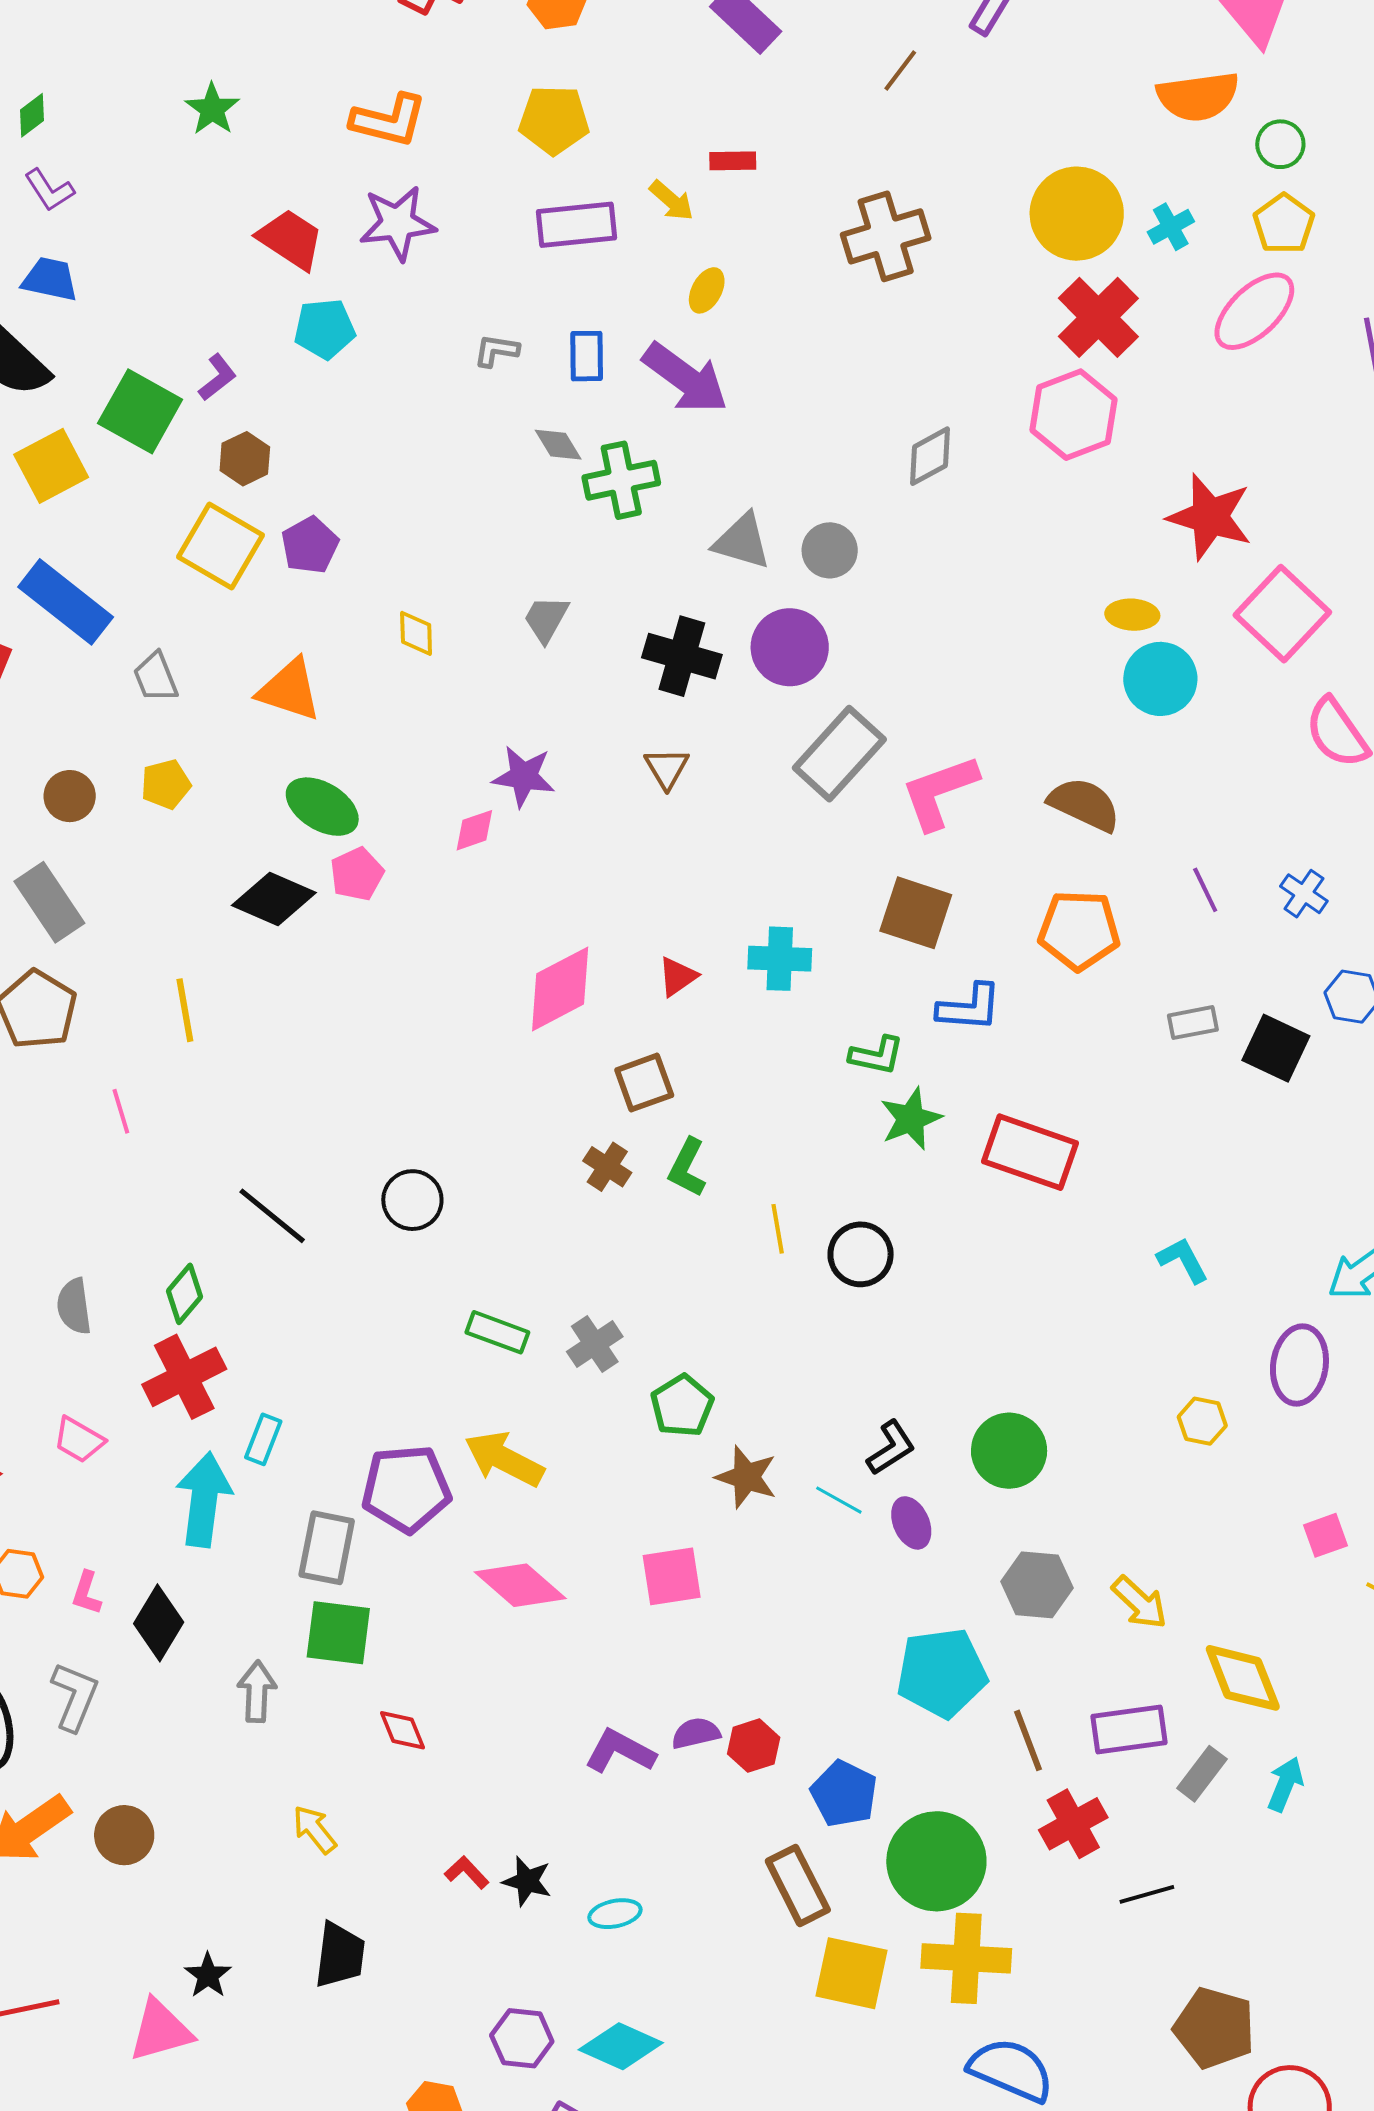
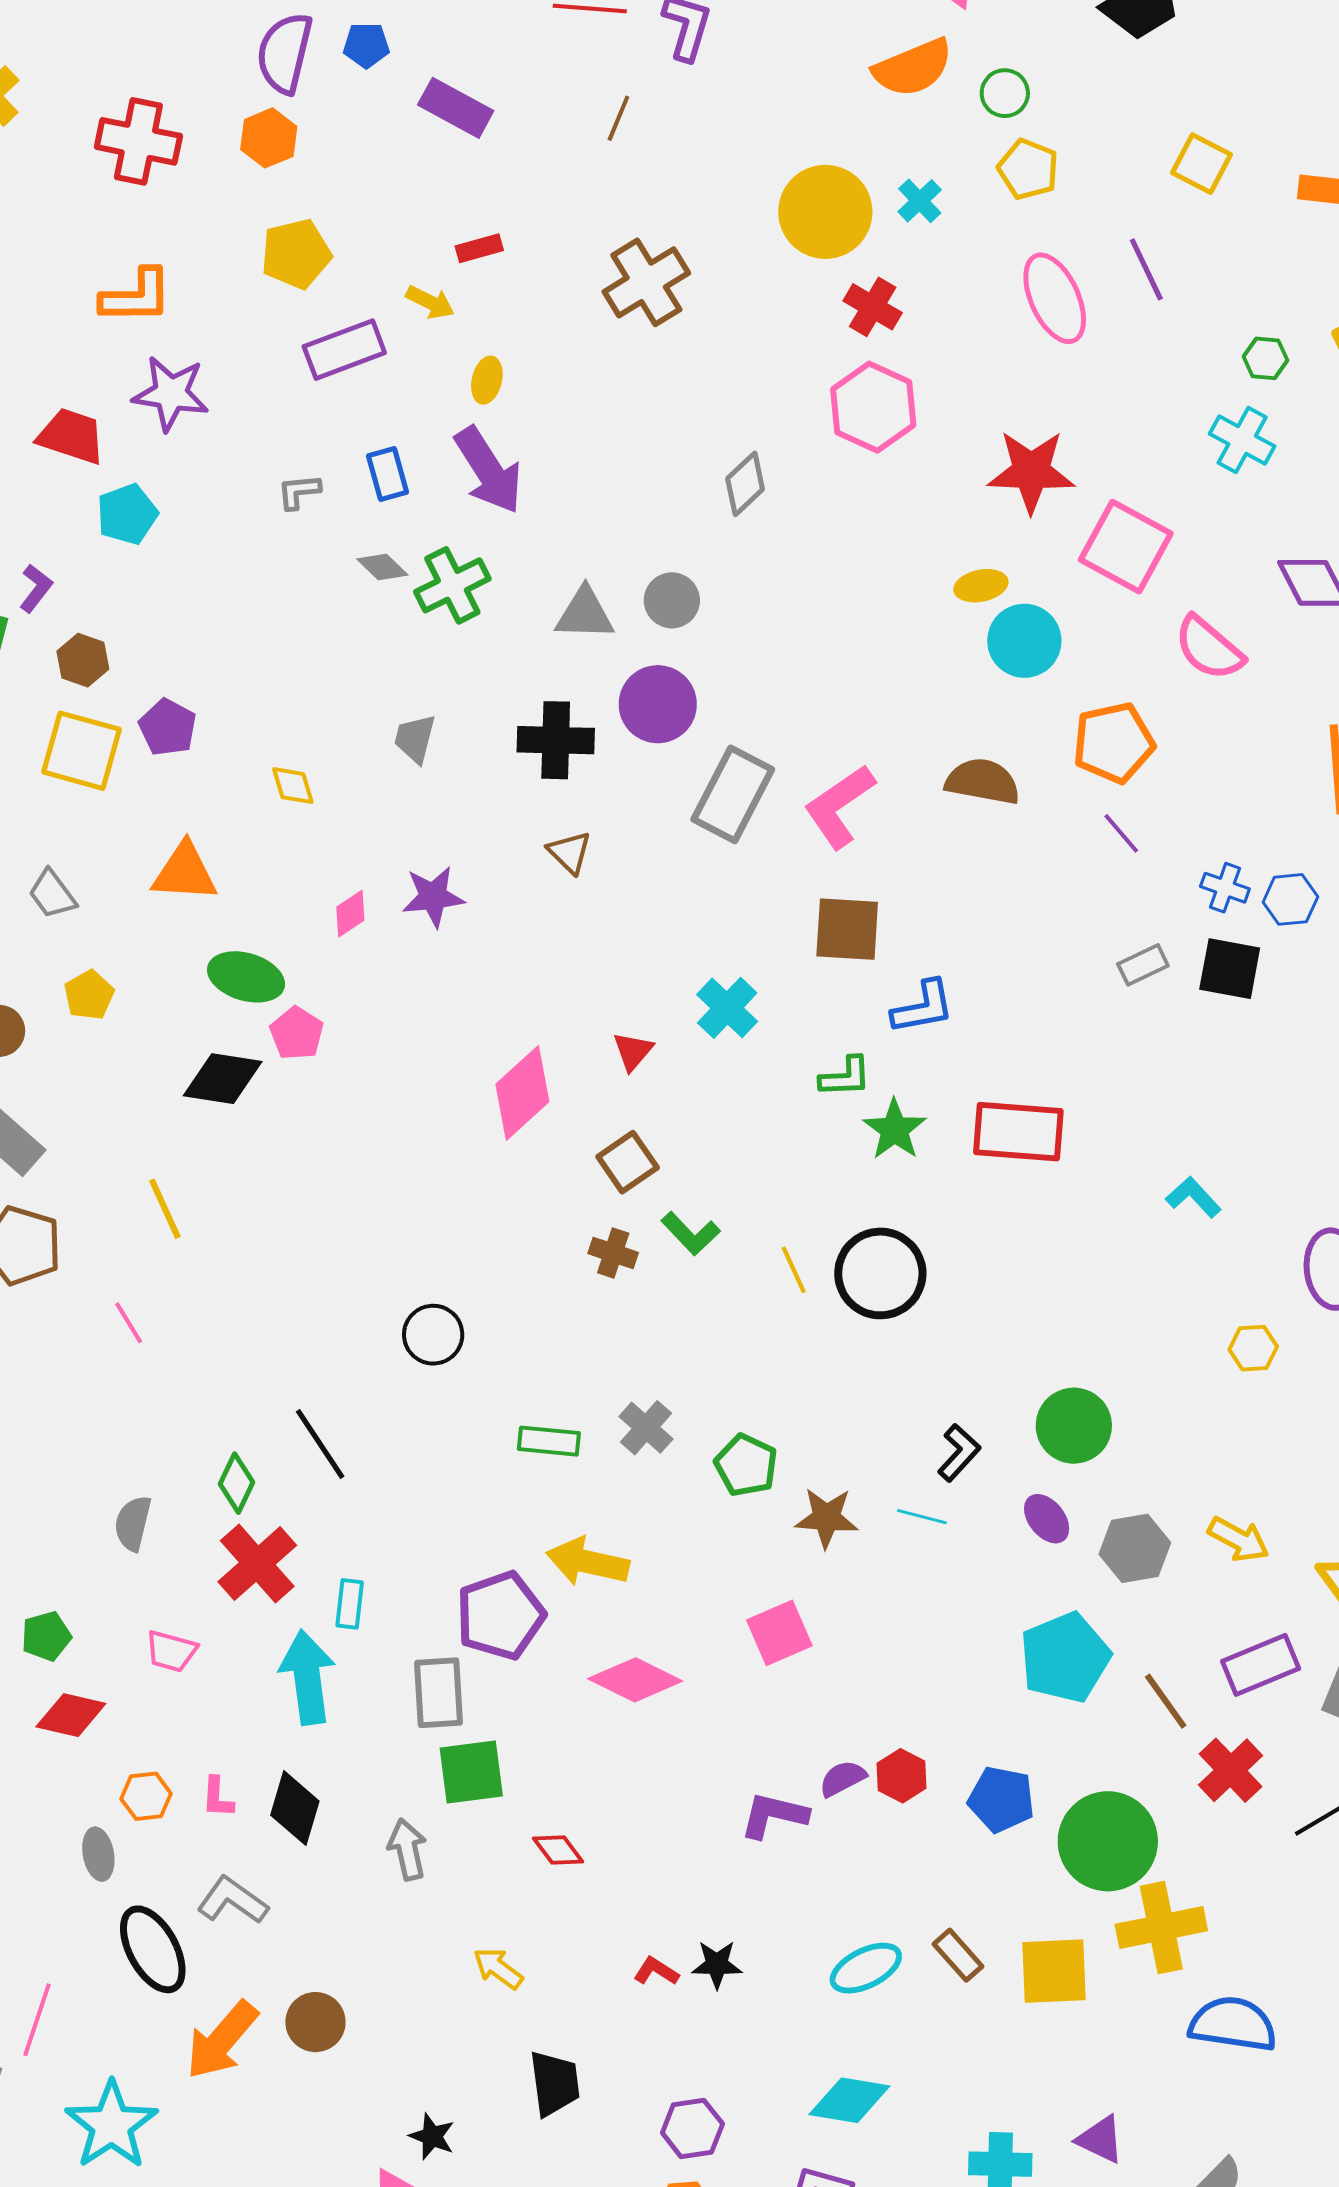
purple star: (397, 223) -> (171, 393), turned 30
pink ellipse: (1254, 311) -> (1055, 298), moved, turned -56
red cross: (1098, 317) -> (873, 307), size x0.7
purple arrow: (685, 378) -> (489, 470), turned 36
pink diamond: (474, 830) -> (350, 914), moved
blue cross: (1304, 894) -> (1225, 888), moved
orange pentagon: (1079, 930) -> (1114, 743), moved
cyan cross: (780, 959) -> (727, 1008), turned -34
green L-shape: (687, 1168) -> (691, 1233), turned -56
black line: (272, 1216) -> (320, 1444), moved, turned 32
black circle: (861, 1254) -> (880, 1273), size x1.4
gray semicircle: (74, 1306) -> (133, 1523), turned 36
purple ellipse: (911, 1523) -> (1047, 1519), moved
gray L-shape: (75, 1696) -> (232, 1900), turned -62
brown rectangle: (798, 1885) -> (958, 1955), moved, size x0.7
cyan ellipse: (615, 1914) -> (866, 1968), moved, size x1.4
purple hexagon: (522, 2038) -> (692, 2128), moved

